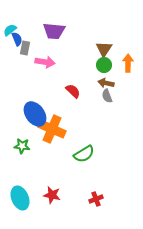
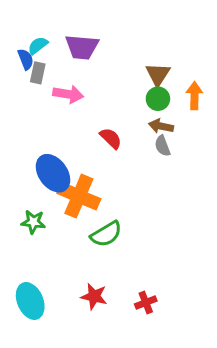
cyan semicircle: (10, 30) -> (38, 46), moved
green semicircle: (84, 154) -> (106, 234), moved
red star: (52, 195) -> (94, 296), moved

